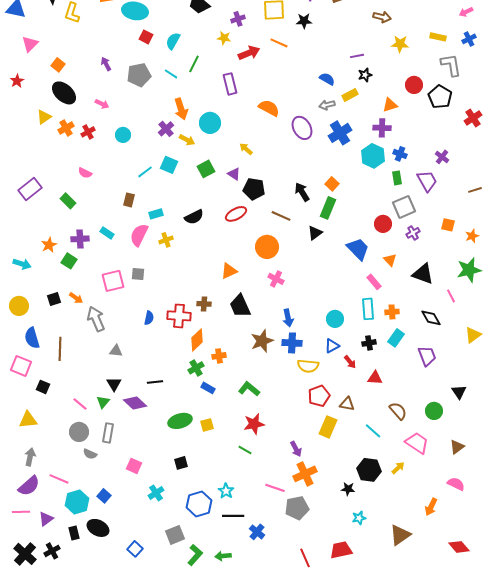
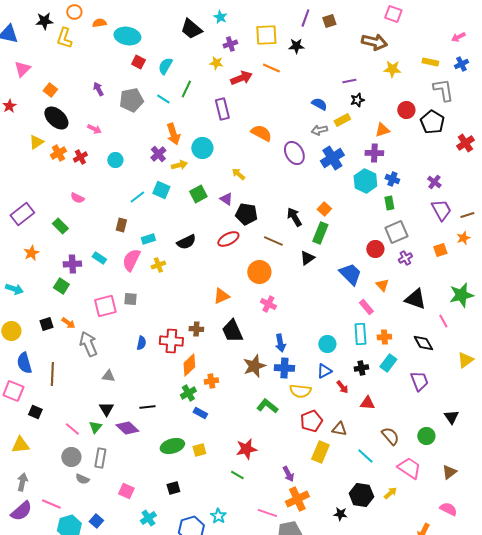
brown arrow: (382, 17) -> (374, 42), size x1.4
yellow arrow: (187, 140) -> (179, 165), turned -42
purple trapezoid: (427, 181) -> (441, 210), moved
orange square: (448, 225) -> (440, 250), turned -32
orange star: (472, 236) -> (463, 238), moved
orange star: (49, 245) -> (31, 253), moved
green L-shape: (249, 389) -> (267, 406), moved

